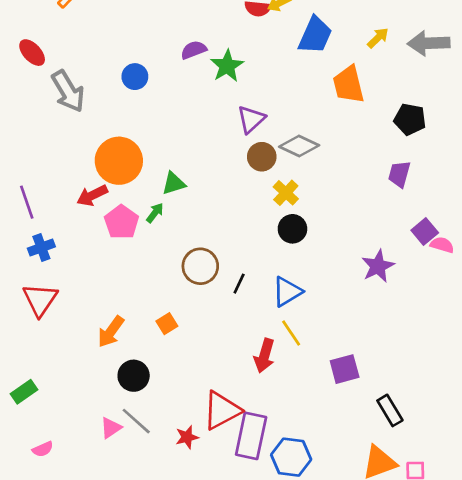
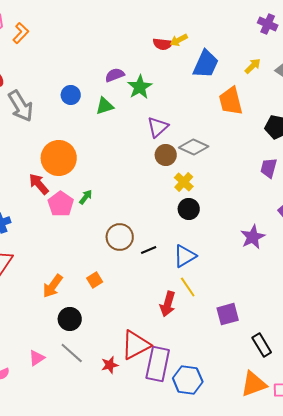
green triangle: (174, 183) -> (105, 106), moved
red arrow: (92, 195) -> (39, 184), turned 75
black line: (239, 284) -> (149, 250), turned 42
pink triangle: (111, 428) -> (37, 358), moved

